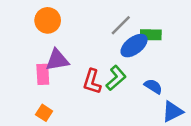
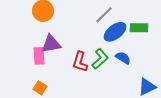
green rectangle: (151, 35) -> (139, 28), moved
blue semicircle: (153, 86) -> (123, 58), moved

